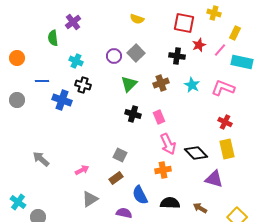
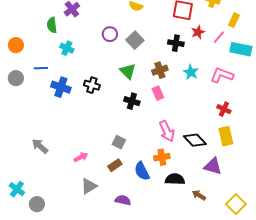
purple circle: (114, 56) -> (110, 34), moved
cyan cross: (76, 61) -> (67, 48), moved
green triangle: (129, 84) -> (128, 71), turned -30
black cross: (83, 85) -> (92, 85), moved
gray circle: (17, 100) -> (16, 78), moved
pink rectangle: (159, 117) -> (158, 93), moved
blue semicircle: (140, 195) -> (142, 171), moved
black semicircle: (170, 203) -> (175, 179), moved

